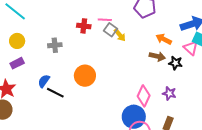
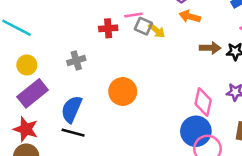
orange arrow: (164, 39) -> (190, 17), moved
purple rectangle: (17, 63) -> (33, 93), size x1.6
blue semicircle: (44, 81) -> (72, 109), size x1.5
black line: (55, 93) -> (73, 133), moved

